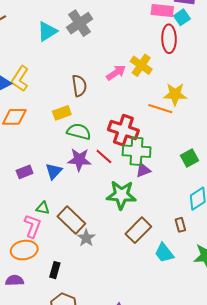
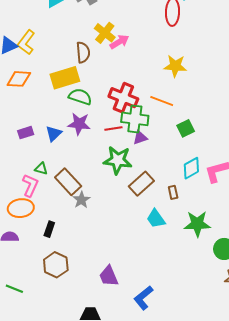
yellow cross: (141, 65) -> (105, 33), moved
orange line: (160, 109) -> (162, 101), moved
yellow rectangle: (62, 113) -> (65, 78), size x1.6
red line: (104, 156) -> (113, 128), moved, turned -54
brown rectangle: (138, 230) -> (141, 184), moved

